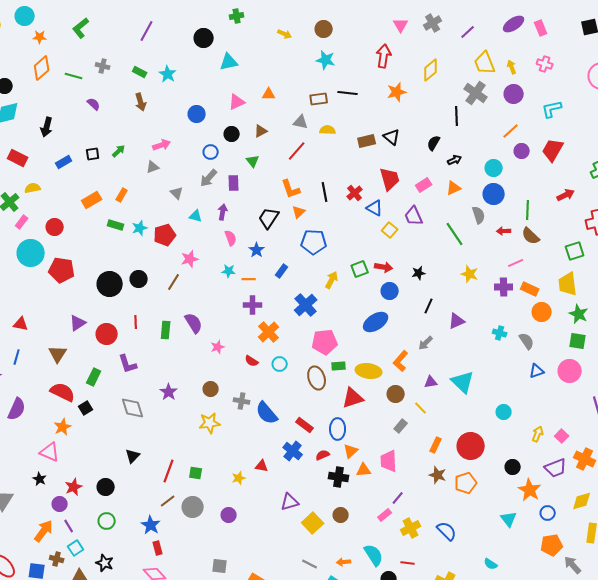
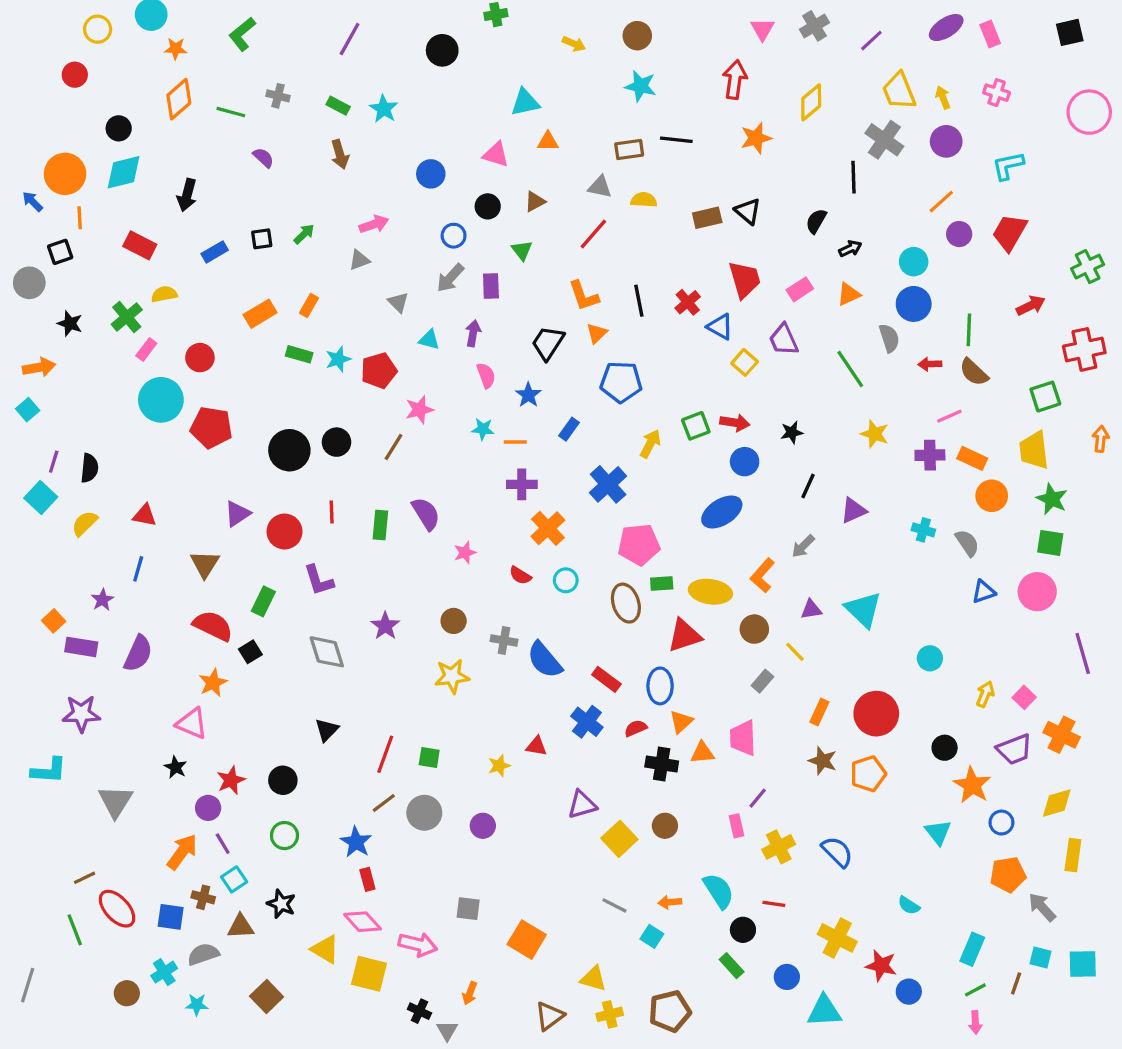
cyan triangle: (229, 62) -> (525, 102), moved
pink triangle: (237, 102) -> (496, 154), turned 42
pink rectangle: (385, 515) -> (736, 826), turned -64

